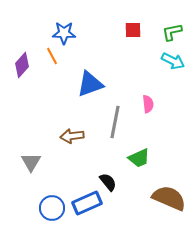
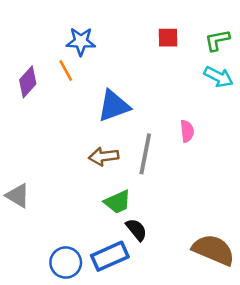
brown arrow: (72, 136) -> (104, 156), moved
green trapezoid: (139, 158) -> (117, 202), moved
gray triangle: (31, 162) -> (18, 196), moved, turned -30

